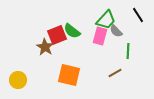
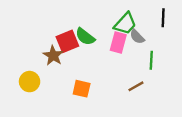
black line: (138, 15) -> (163, 18), turned 35
orange square: (69, 75) -> (82, 89), size x0.7
yellow circle: (18, 80) -> (30, 82), moved

